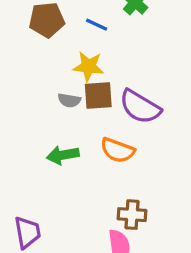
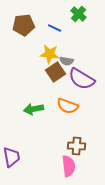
brown square: (98, 95) -> (56, 72), turned -30
gray semicircle: (69, 100) -> (67, 61), moved

